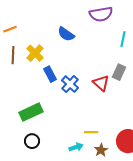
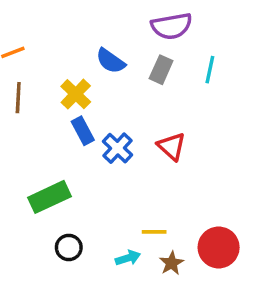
yellow cross: (35, 53) -> (76, 94), moved
gray rectangle: (119, 72) -> (161, 70), moved
black circle: (32, 141) -> (69, 247), moved

